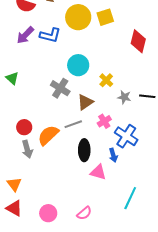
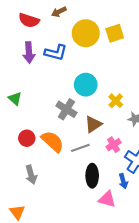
purple arrow: (25, 35) -> (29, 52), turned -48
red circle: (24, 127) -> (27, 138), moved
orange semicircle: (48, 135) -> (52, 141), moved, turned 85

